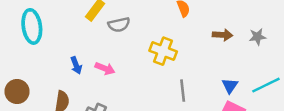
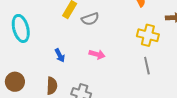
yellow cross: (163, 51) -> (148, 35), moved
pink arrow: (105, 68) -> (97, 54), moved

